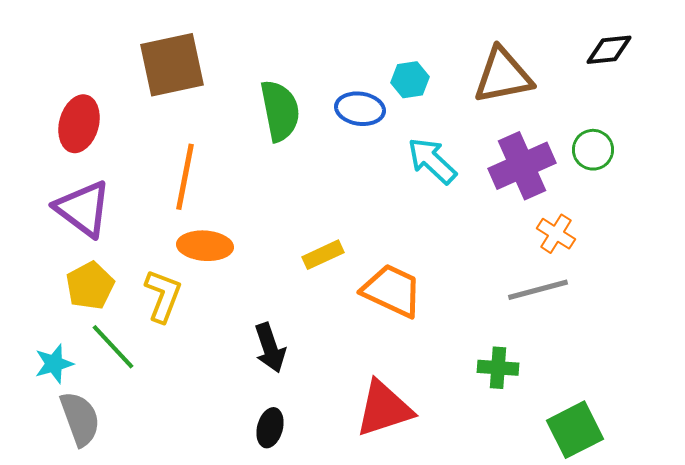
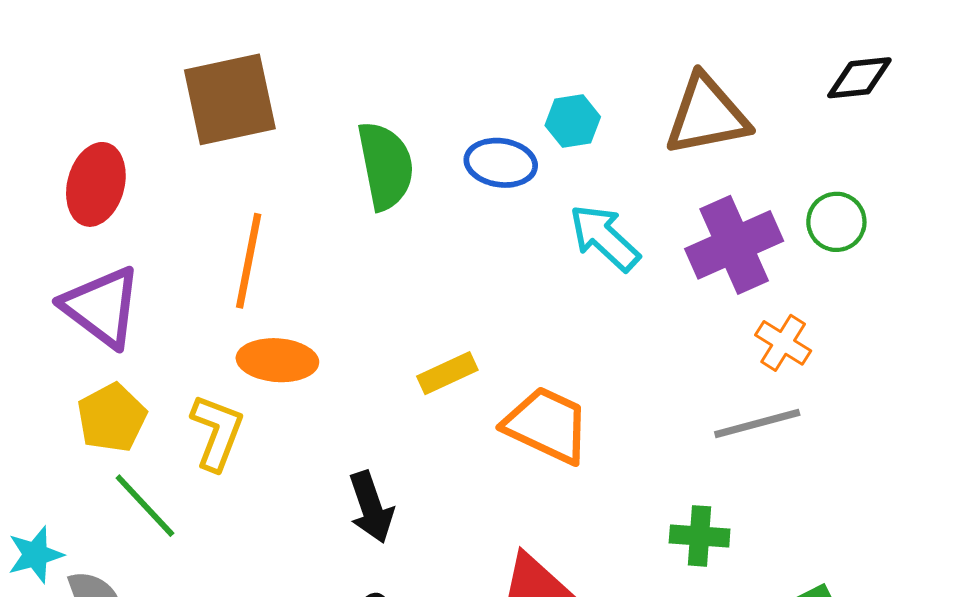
cyan star: (54, 364) -> (35, 555), moved

